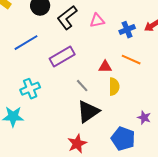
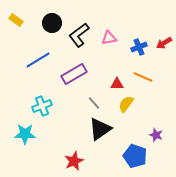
yellow semicircle: (114, 87) -> (126, 104), turned -144
red star: (77, 144) -> (74, 161), moved

